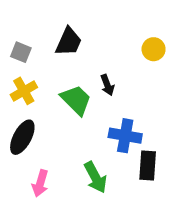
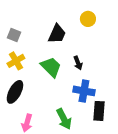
black trapezoid: (69, 42) -> (57, 34), moved
yellow circle: (154, 49) -> (88, 19), moved
black arrow: (107, 85) -> (78, 63), moved

